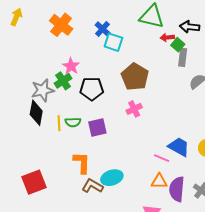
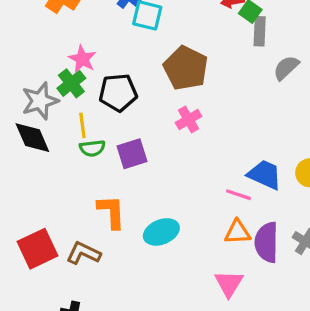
black diamond: (36, 113) -> (32, 138), turned -30
yellow line: (59, 123) -> (82, 125), moved
brown L-shape: (92, 186) -> (84, 253), moved

